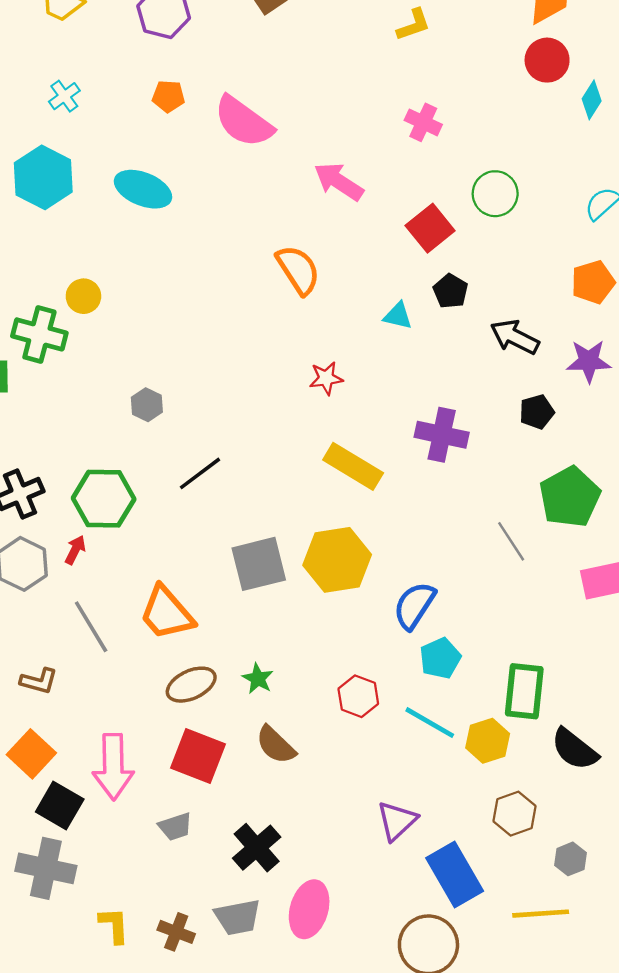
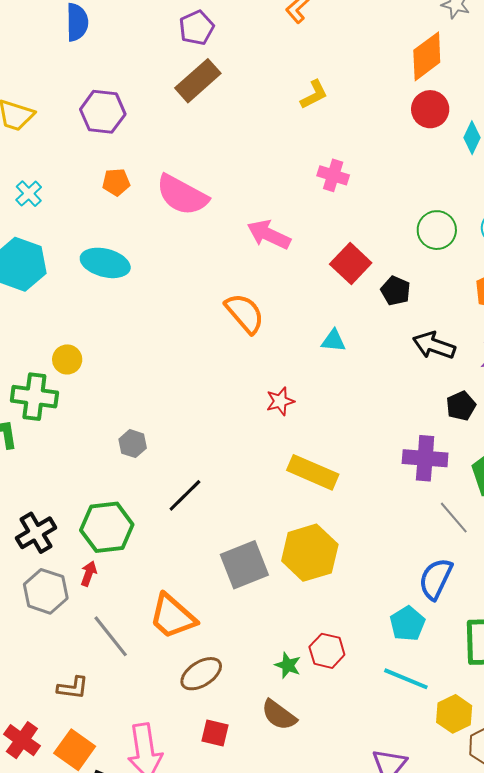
green circle: (495, 194) -> (437, 230), moved
black pentagon: (450, 291) -> (396, 291), moved
purple cross: (442, 435) -> (425, 458), moved
blue semicircle: (414, 606) -> (436, 579), moved
green star: (258, 679) -> (288, 665), moved
red hexagon: (358, 696) -> (327, 651), moved
yellow hexagon: (488, 741) -> (454, 714), moved
red square: (198, 756) -> (215, 733), size x0.6

